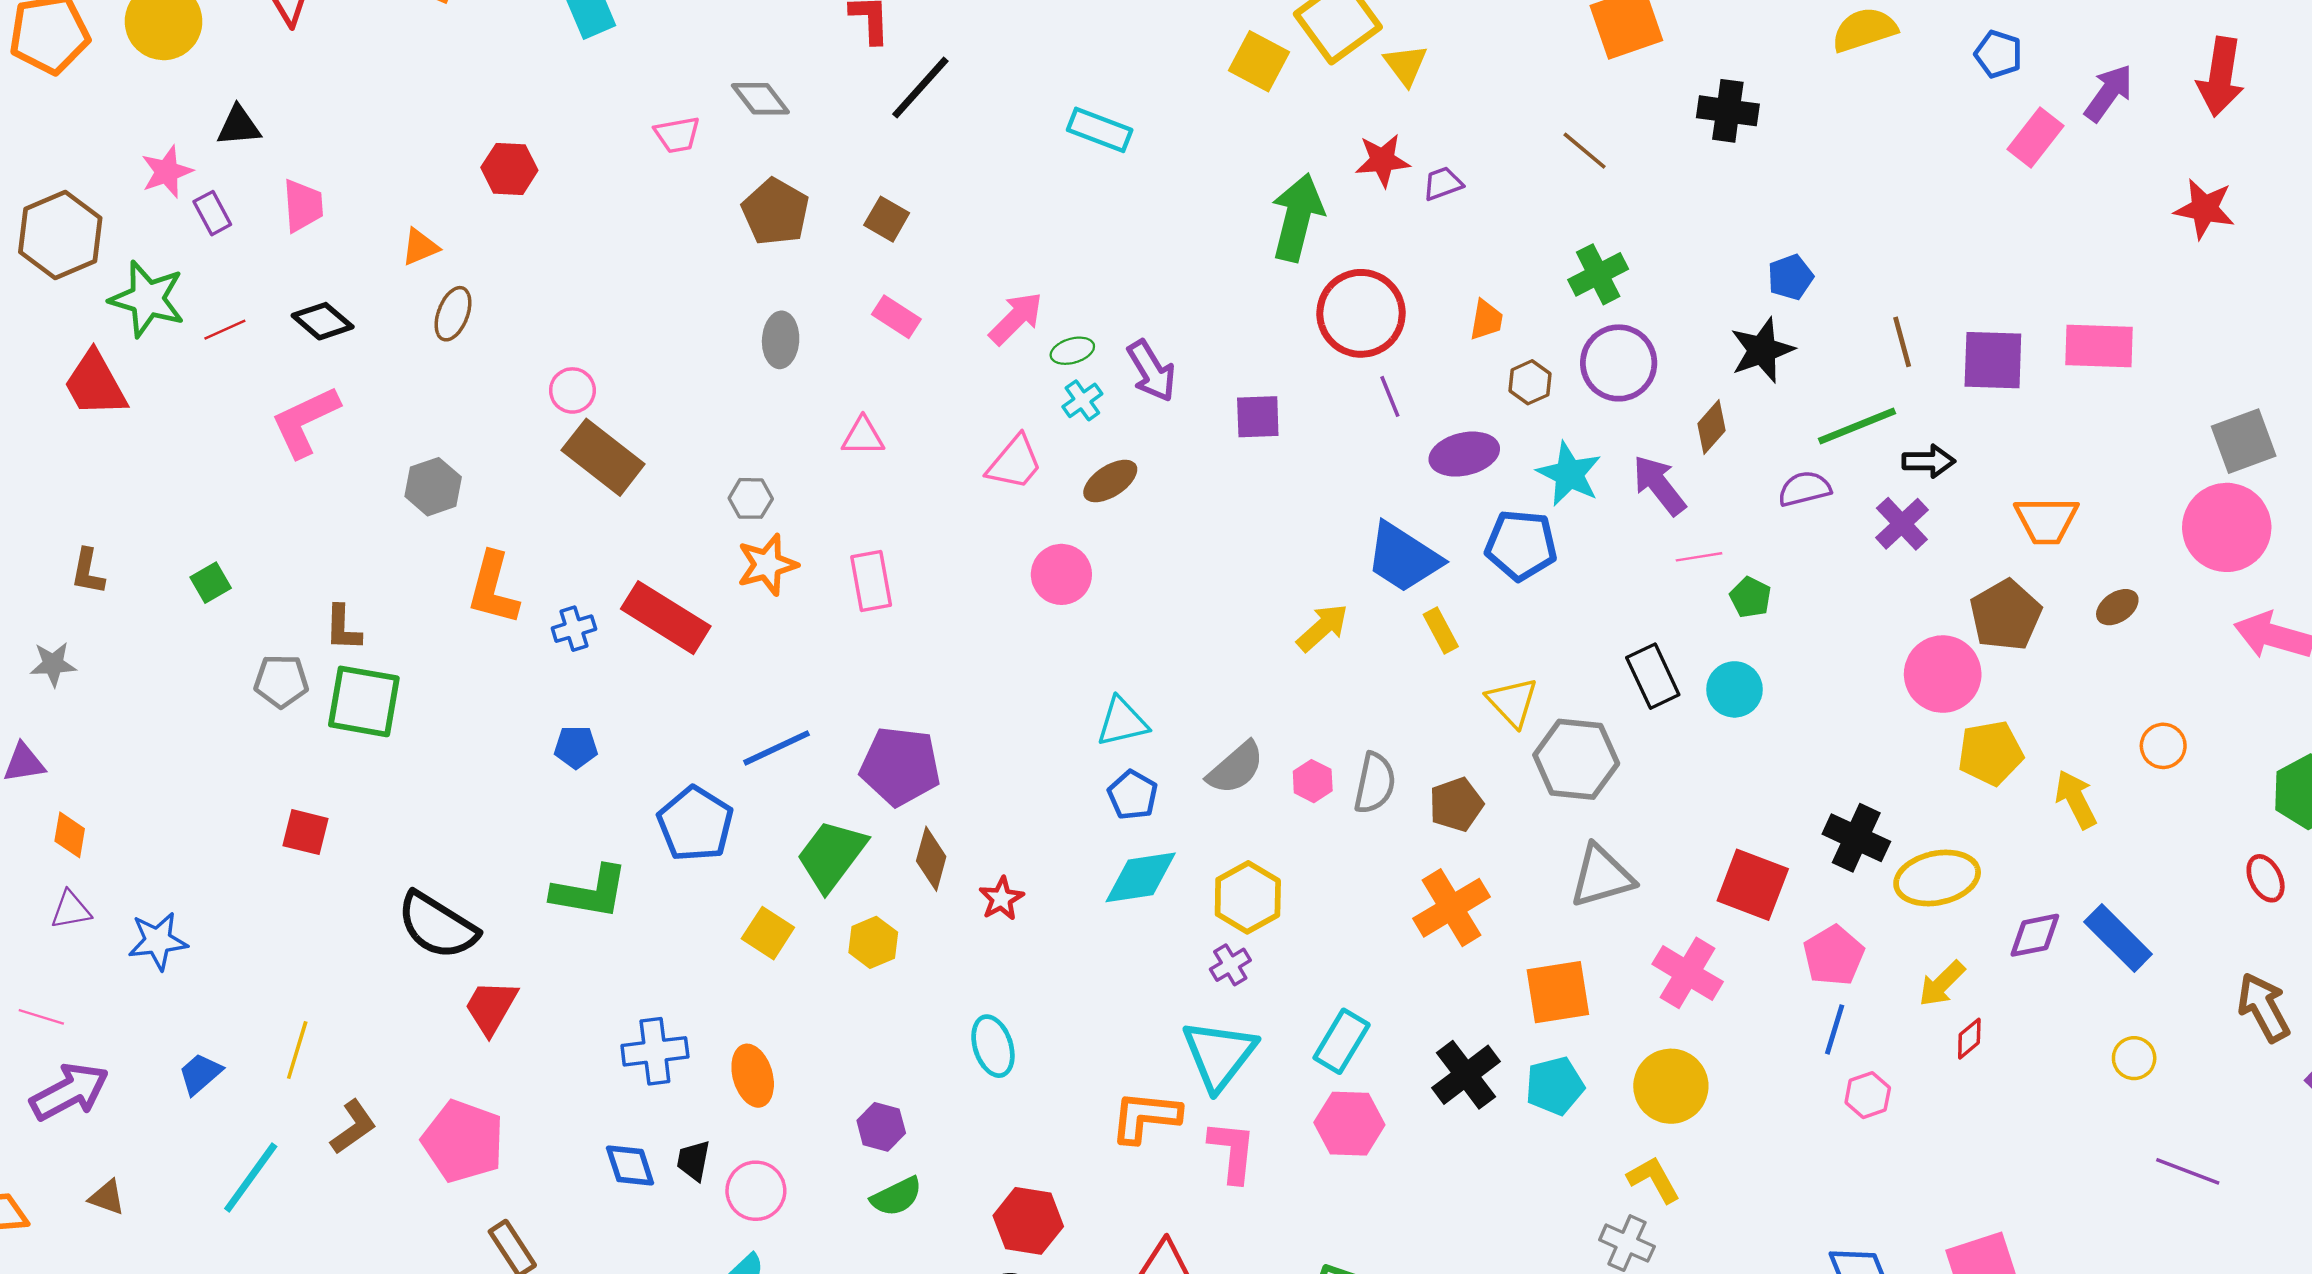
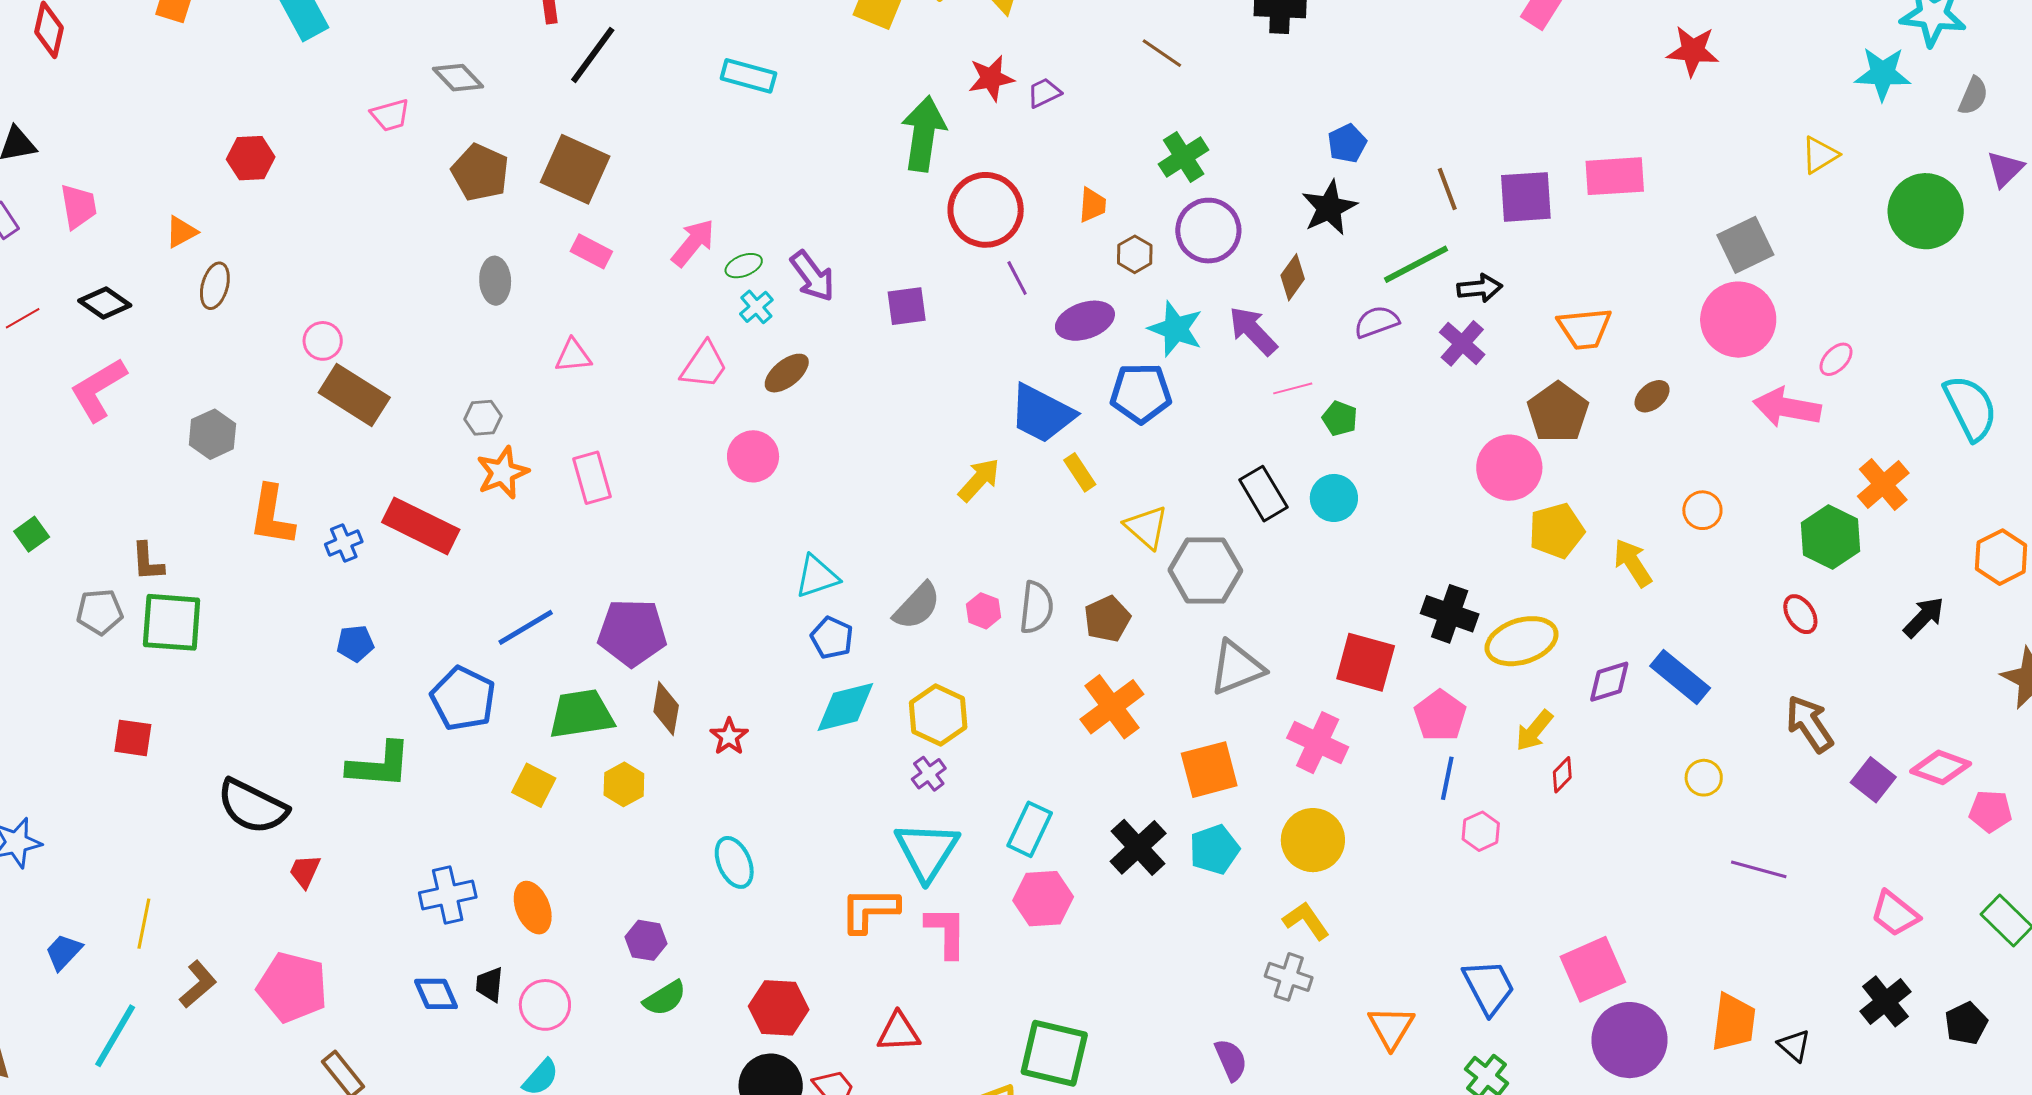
brown square: (887, 219) -> (575, 169), size x1.8
green trapezoid: (832, 855) -> (581, 714), turned 50
red trapezoid: (491, 1007) -> (305, 871), size x0.7

